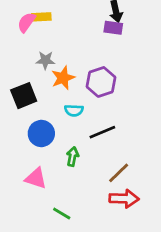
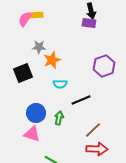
purple hexagon: (101, 82) -> (104, 66), moved
blue circle: (41, 133) -> (36, 113), moved

